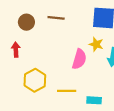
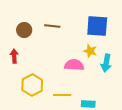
pink semicircle: (79, 59) -> (74, 65), turned -102

